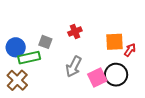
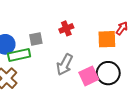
gray square: (45, 42) -> (36, 39), turned -32
red arrow: (130, 50) -> (122, 28), moved

